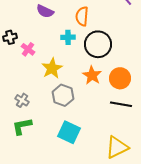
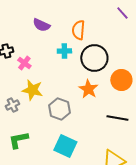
yellow star: (52, 68) -> (32, 90), moved, turned -30
orange circle: (120, 78) -> (121, 80), moved
gray cross: (22, 100) -> (12, 105), moved, turned 32

